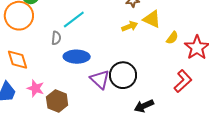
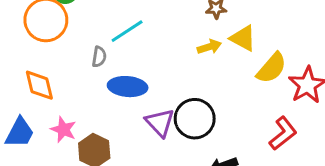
yellow semicircle: (172, 38) -> (272, 68), size x1.6

